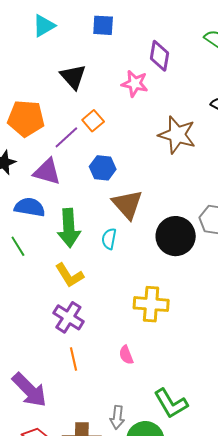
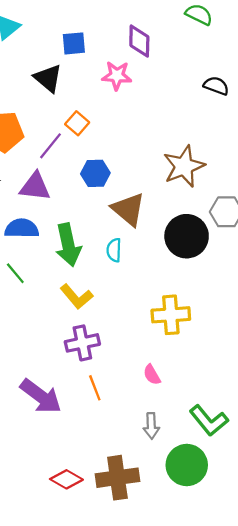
blue square: (103, 25) -> (74, 43), moved
brown star: (177, 135) -> (184, 166), moved, turned -30
purple cross: (68, 317) -> (82, 343), turned -36
purple arrow: (29, 390) -> (41, 396), moved
gray arrow: (117, 417) -> (151, 426), moved

